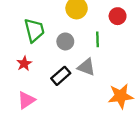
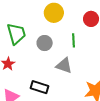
black rectangle: (61, 76) -> (40, 87), moved, turned 60

